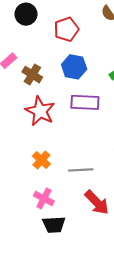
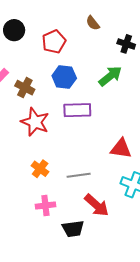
pink cross: (44, 199) -> (45, 205), turned -30
black trapezoid: (54, 225) -> (73, 229), moved

